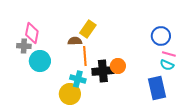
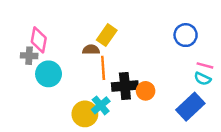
blue circle: (161, 36) -> (186, 35), moved
orange circle: (118, 66) -> (146, 91), moved
cyan cross: (78, 79) -> (101, 105), moved, turned 35
blue rectangle: (157, 88) -> (190, 107), turned 60

